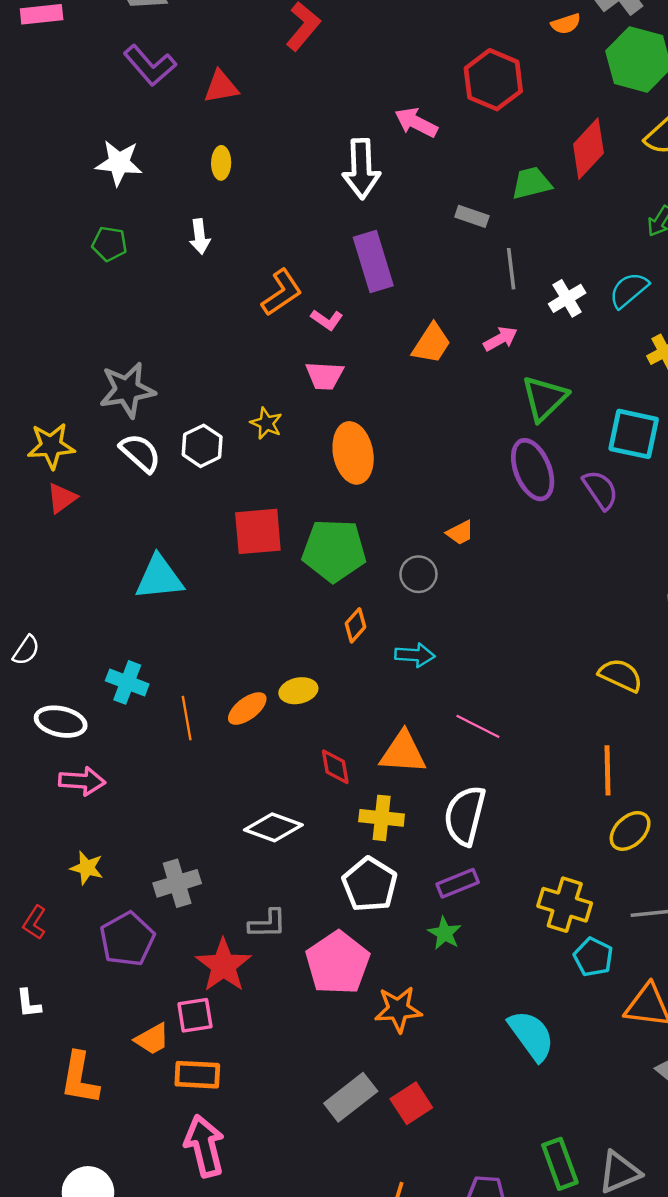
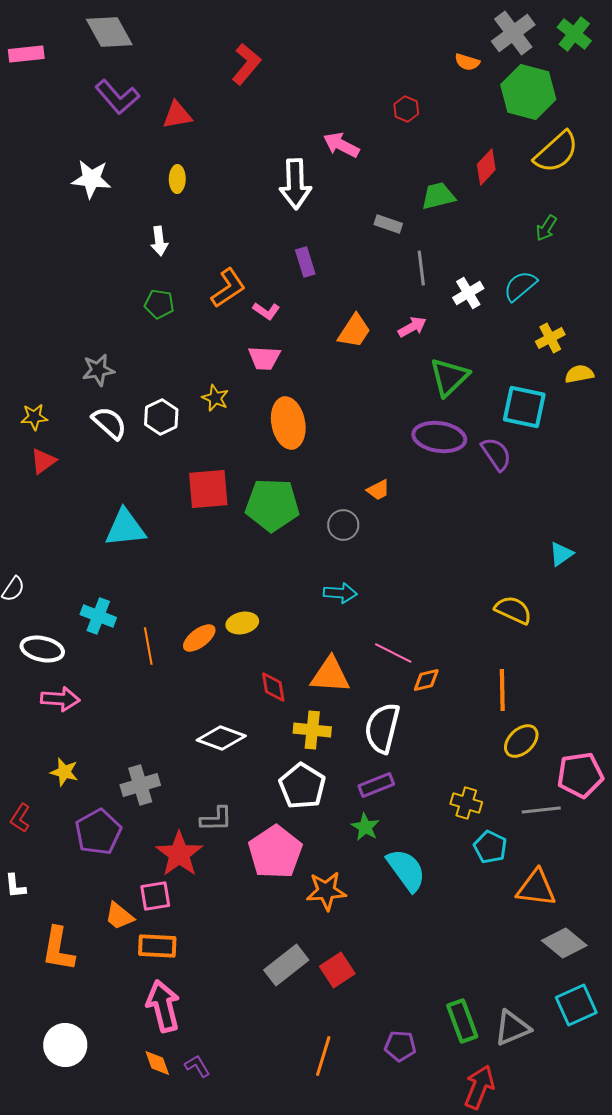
orange semicircle: (566, 24) -> (467, 62), turned 35
red hexagon: (493, 80) -> (406, 109), size x0.5
red diamond: (588, 149) -> (486, 167), size x0.7
green pentagon: (109, 244) -> (159, 304), moved
purple rectangle: (373, 262) -> (305, 262), size x0.6
gray star: (127, 390) -> (98, 370), size x0.7
yellow star: (51, 446) -> (34, 417), size x0.7
purple ellipse: (533, 470) -> (439, 437), turned -60
orange diamond: (355, 625) -> (426, 680), moved, turned 36
yellow cross: (565, 905) -> (466, 803), size x0.7
cyan semicircle: (531, 1035) -> (406, 870), moved
orange trapezoid: (152, 1039) -> (119, 916), turned 68

